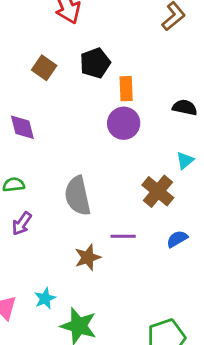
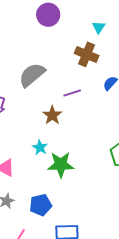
gray semicircle: (78, 196) -> (32, 75), turned 80
cyan star: (45, 298) -> (40, 147), moved

